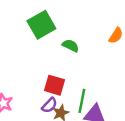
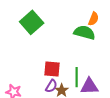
green semicircle: (71, 46) -> (84, 33), moved, size x1.5

